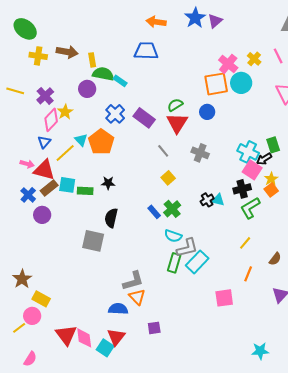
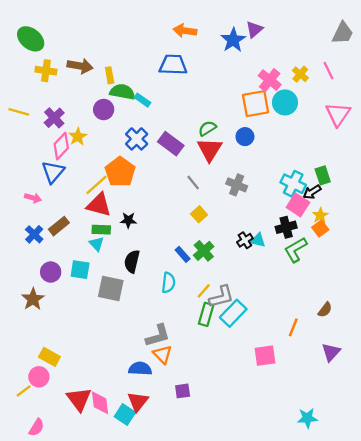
blue star: (195, 18) -> (233, 40), moved
cyan triangle: (81, 140) -> (97, 244), moved
blue triangle: (44, 142) -> (53, 172), size x1.5
yellow line: (65, 153) -> (97, 185), moved
red triangle: (44, 170) -> (99, 205), moved
cyan square: (67, 185) -> (80, 270), moved
purple circle: (42, 215) -> (51, 272), moved
cyan semicircle: (173, 236) -> (168, 283), moved, turned -102
yellow line: (245, 243) -> (204, 291), moved
brown star: (22, 279) -> (33, 299), moved

